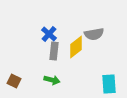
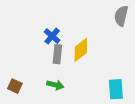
gray semicircle: (94, 34) -> (121, 16), moved, turned 114

